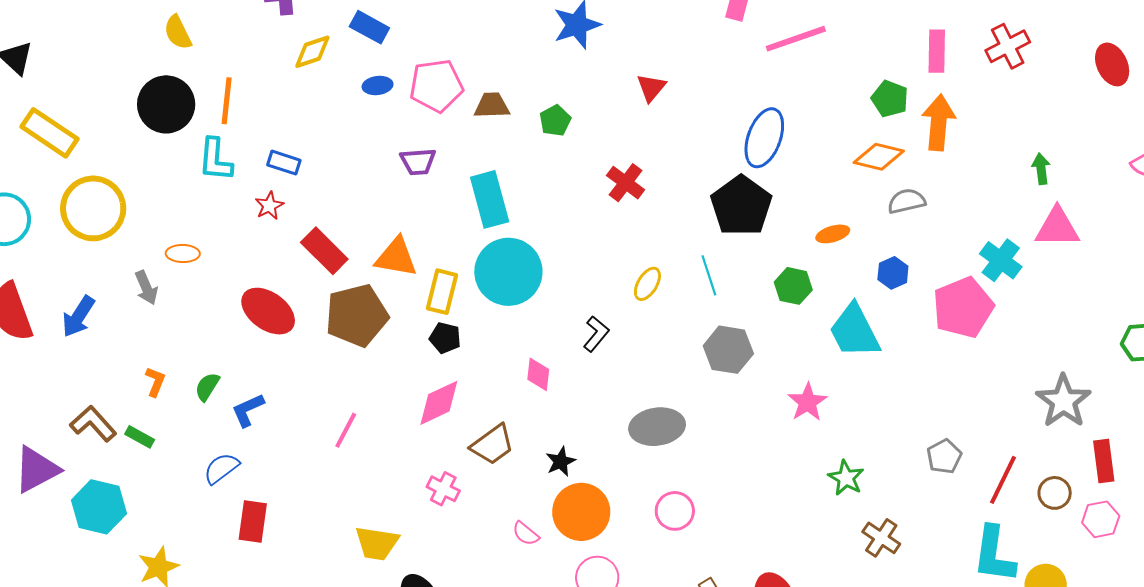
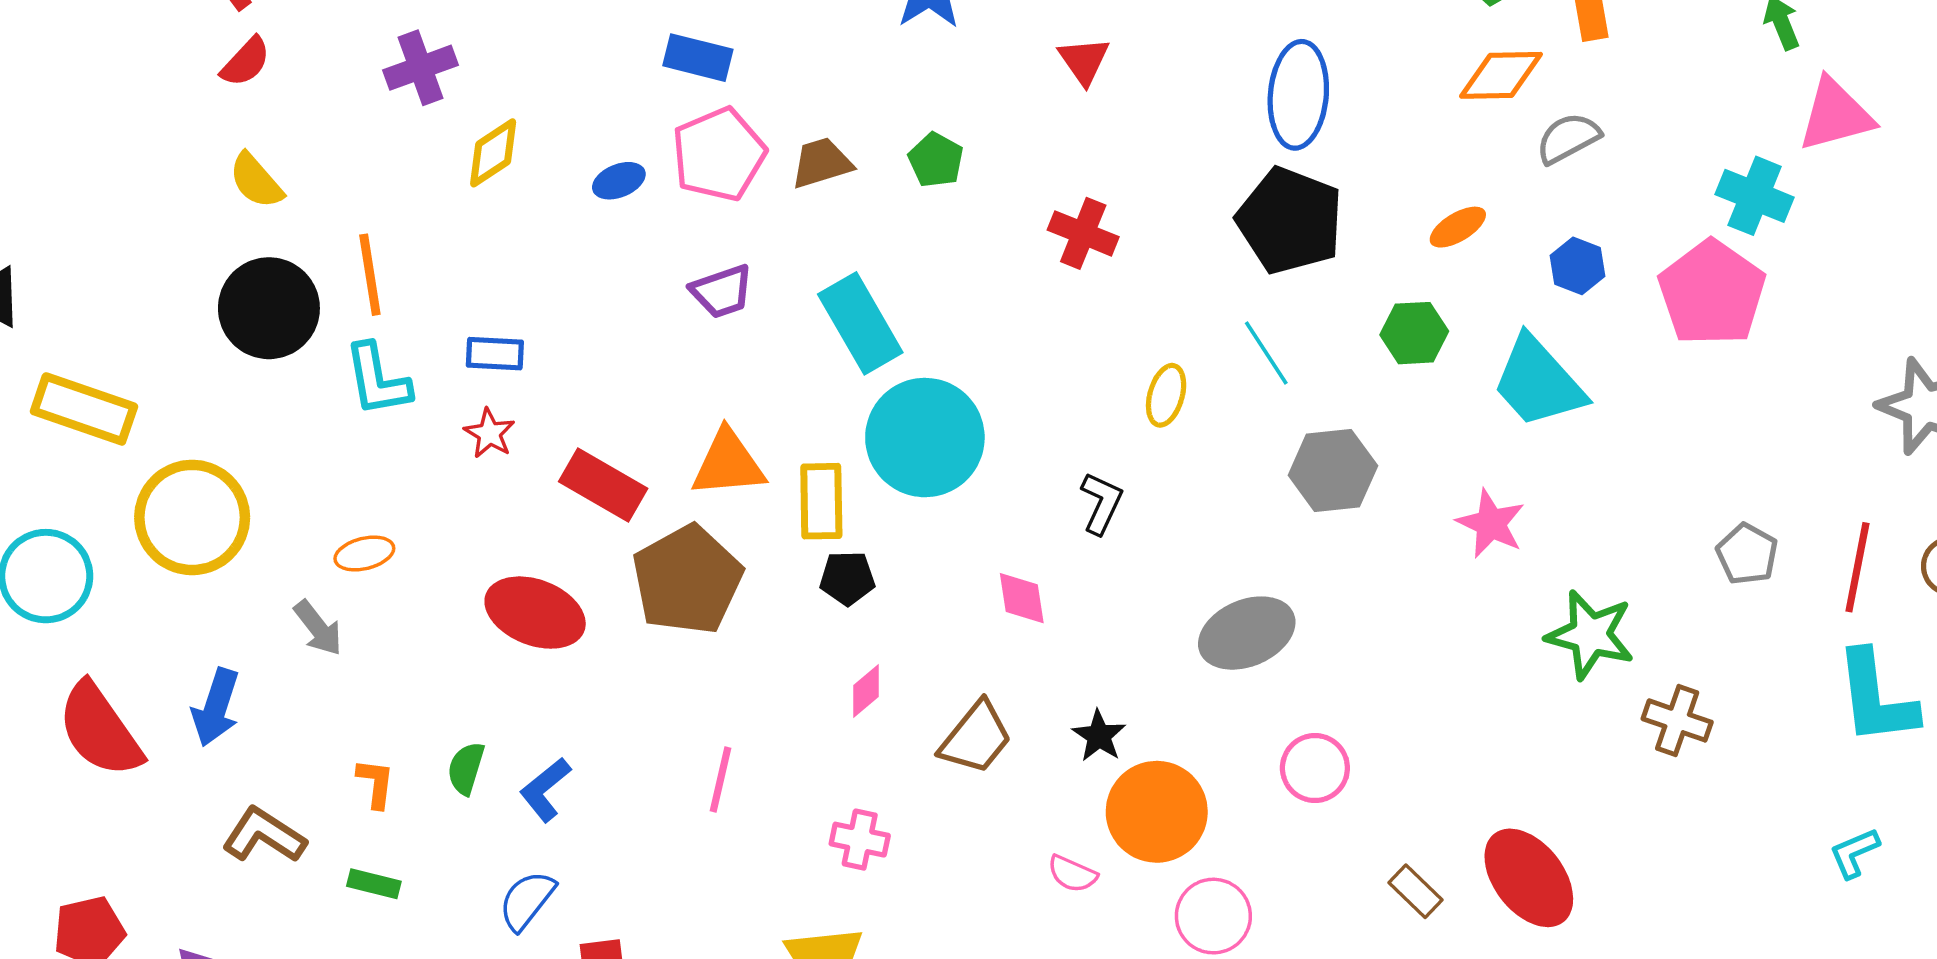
blue rectangle: (369, 27) -> (698, 58), moved
pink diamond: (439, 403) -> (866, 691), size x0.6
brown L-shape: (93, 424) -> (264, 835), moved
green star: (846, 478) -> (1590, 635), size x1.4
pink cross: (443, 489) -> (860, 840), moved

